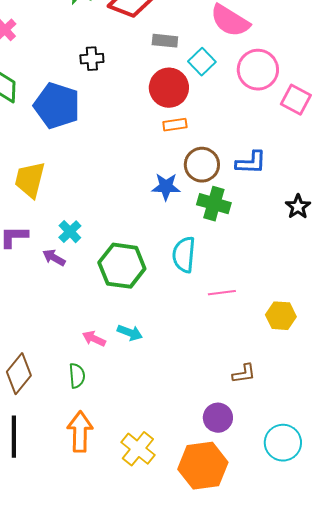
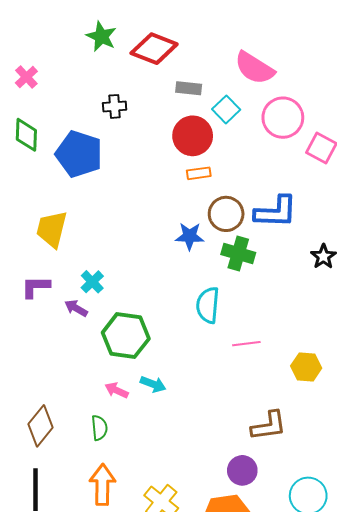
blue L-shape: (251, 163) -> (276, 212), size x1.4
green hexagon: (122, 266) -> (126, 336), moved
brown L-shape: (244, 374) -> (269, 426), size x1.5

